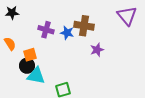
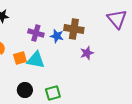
black circle: (27, 66) -> (25, 90), moved
cyan triangle: (36, 76) -> (36, 60), moved

